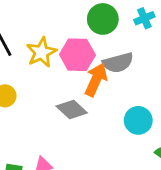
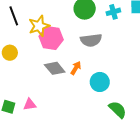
pink hexagon: (77, 55) -> (51, 38), moved
orange arrow: (96, 80) -> (76, 68), moved, size x0.6

